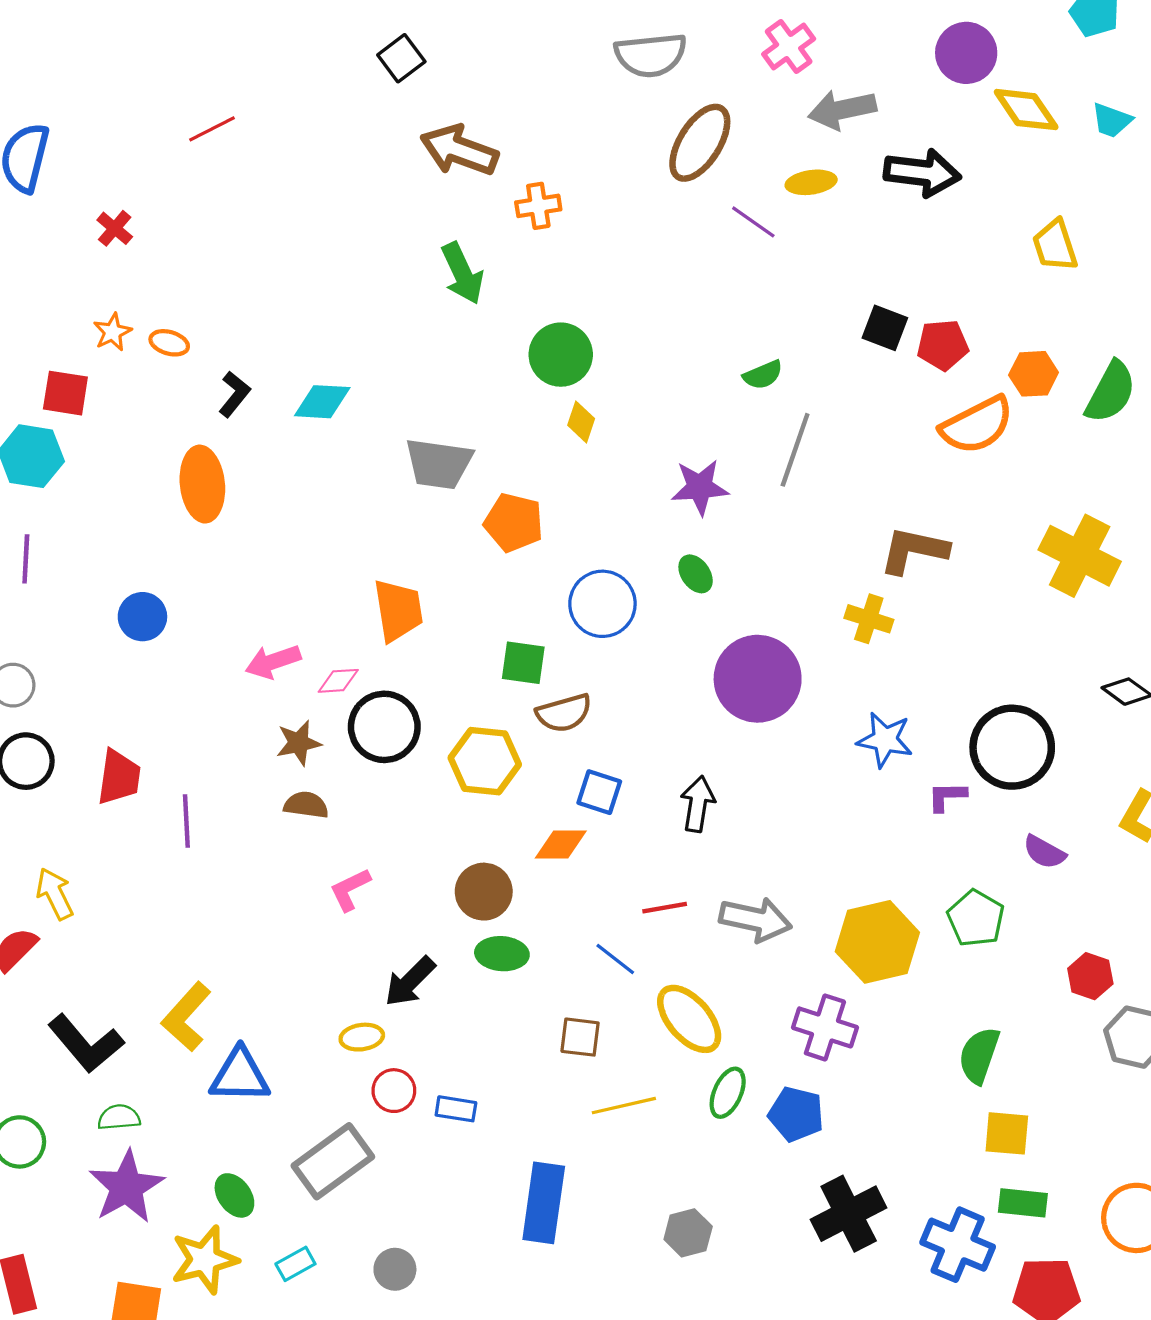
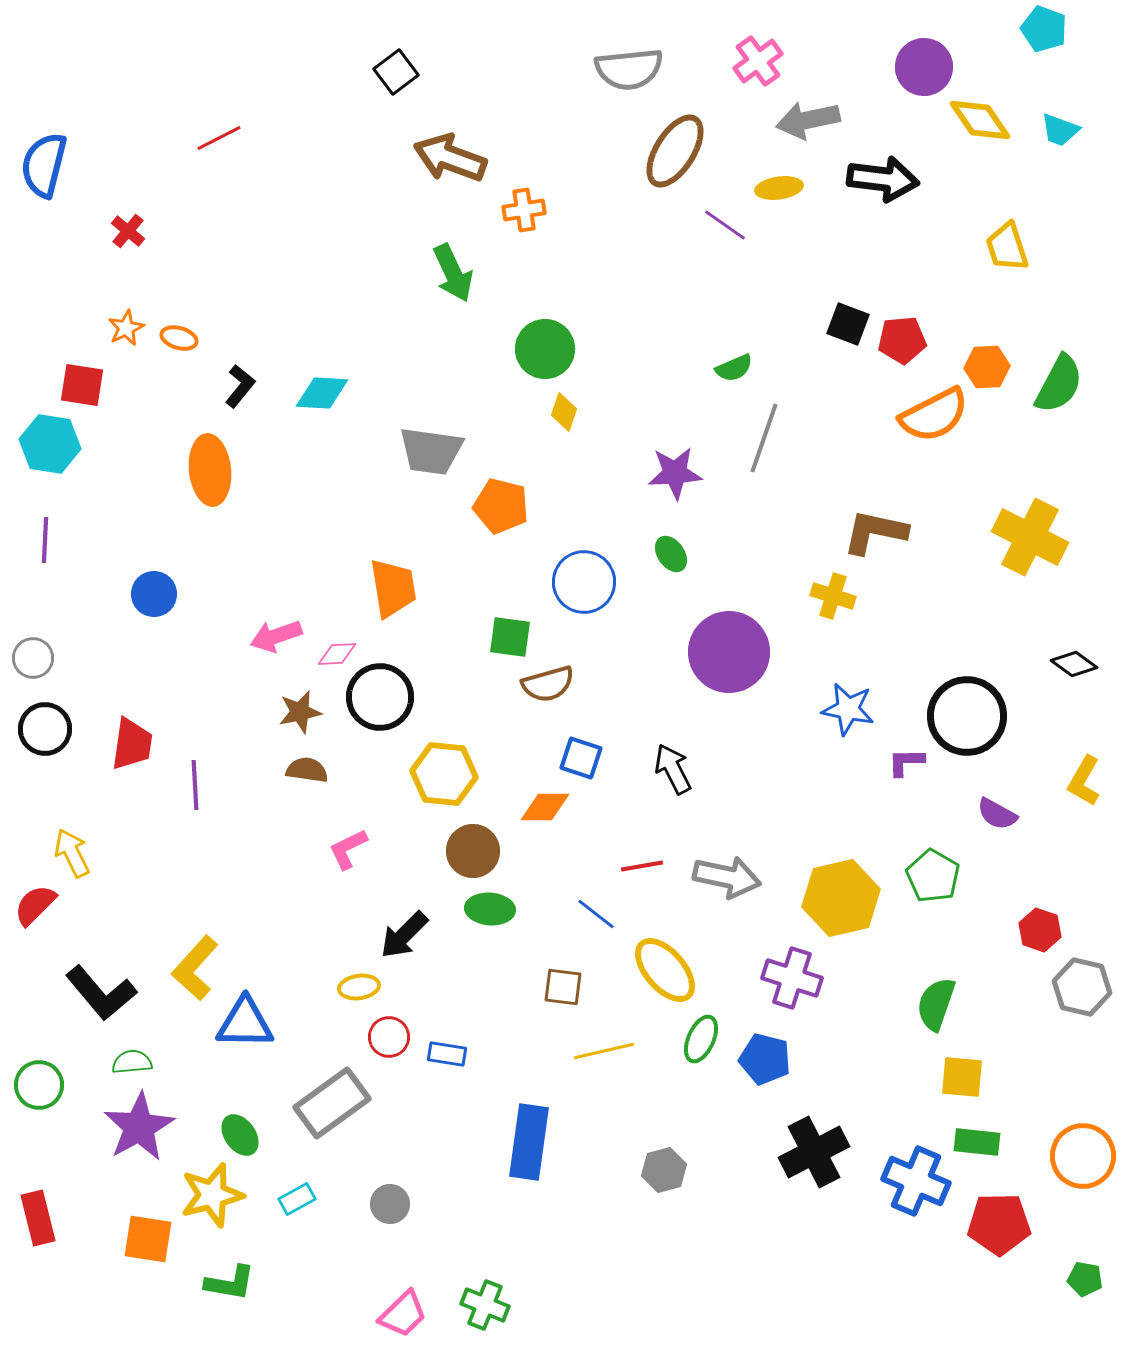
yellow hexagon: (485, 761) -> (444, 774), moved
black arrow: (698, 804) -> (673, 769), turned -36

